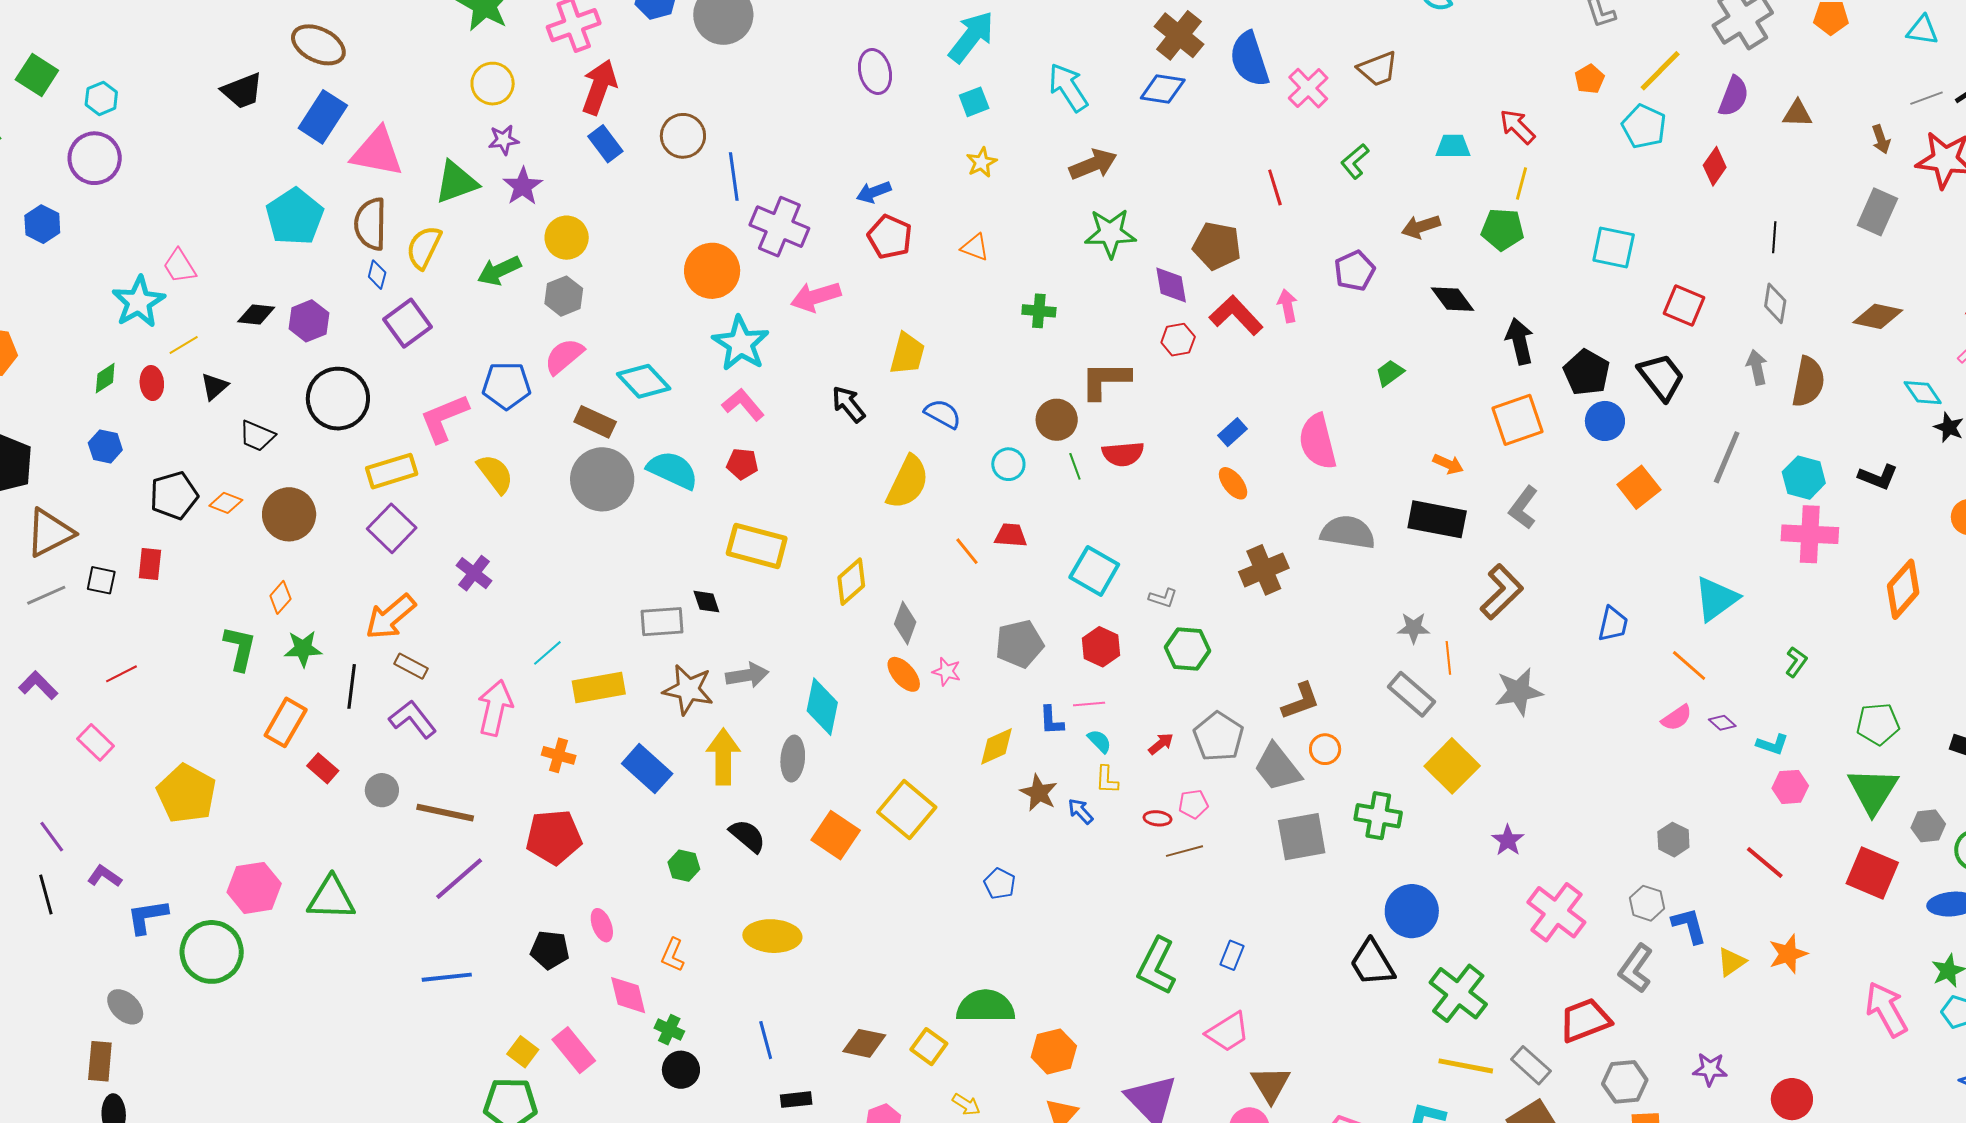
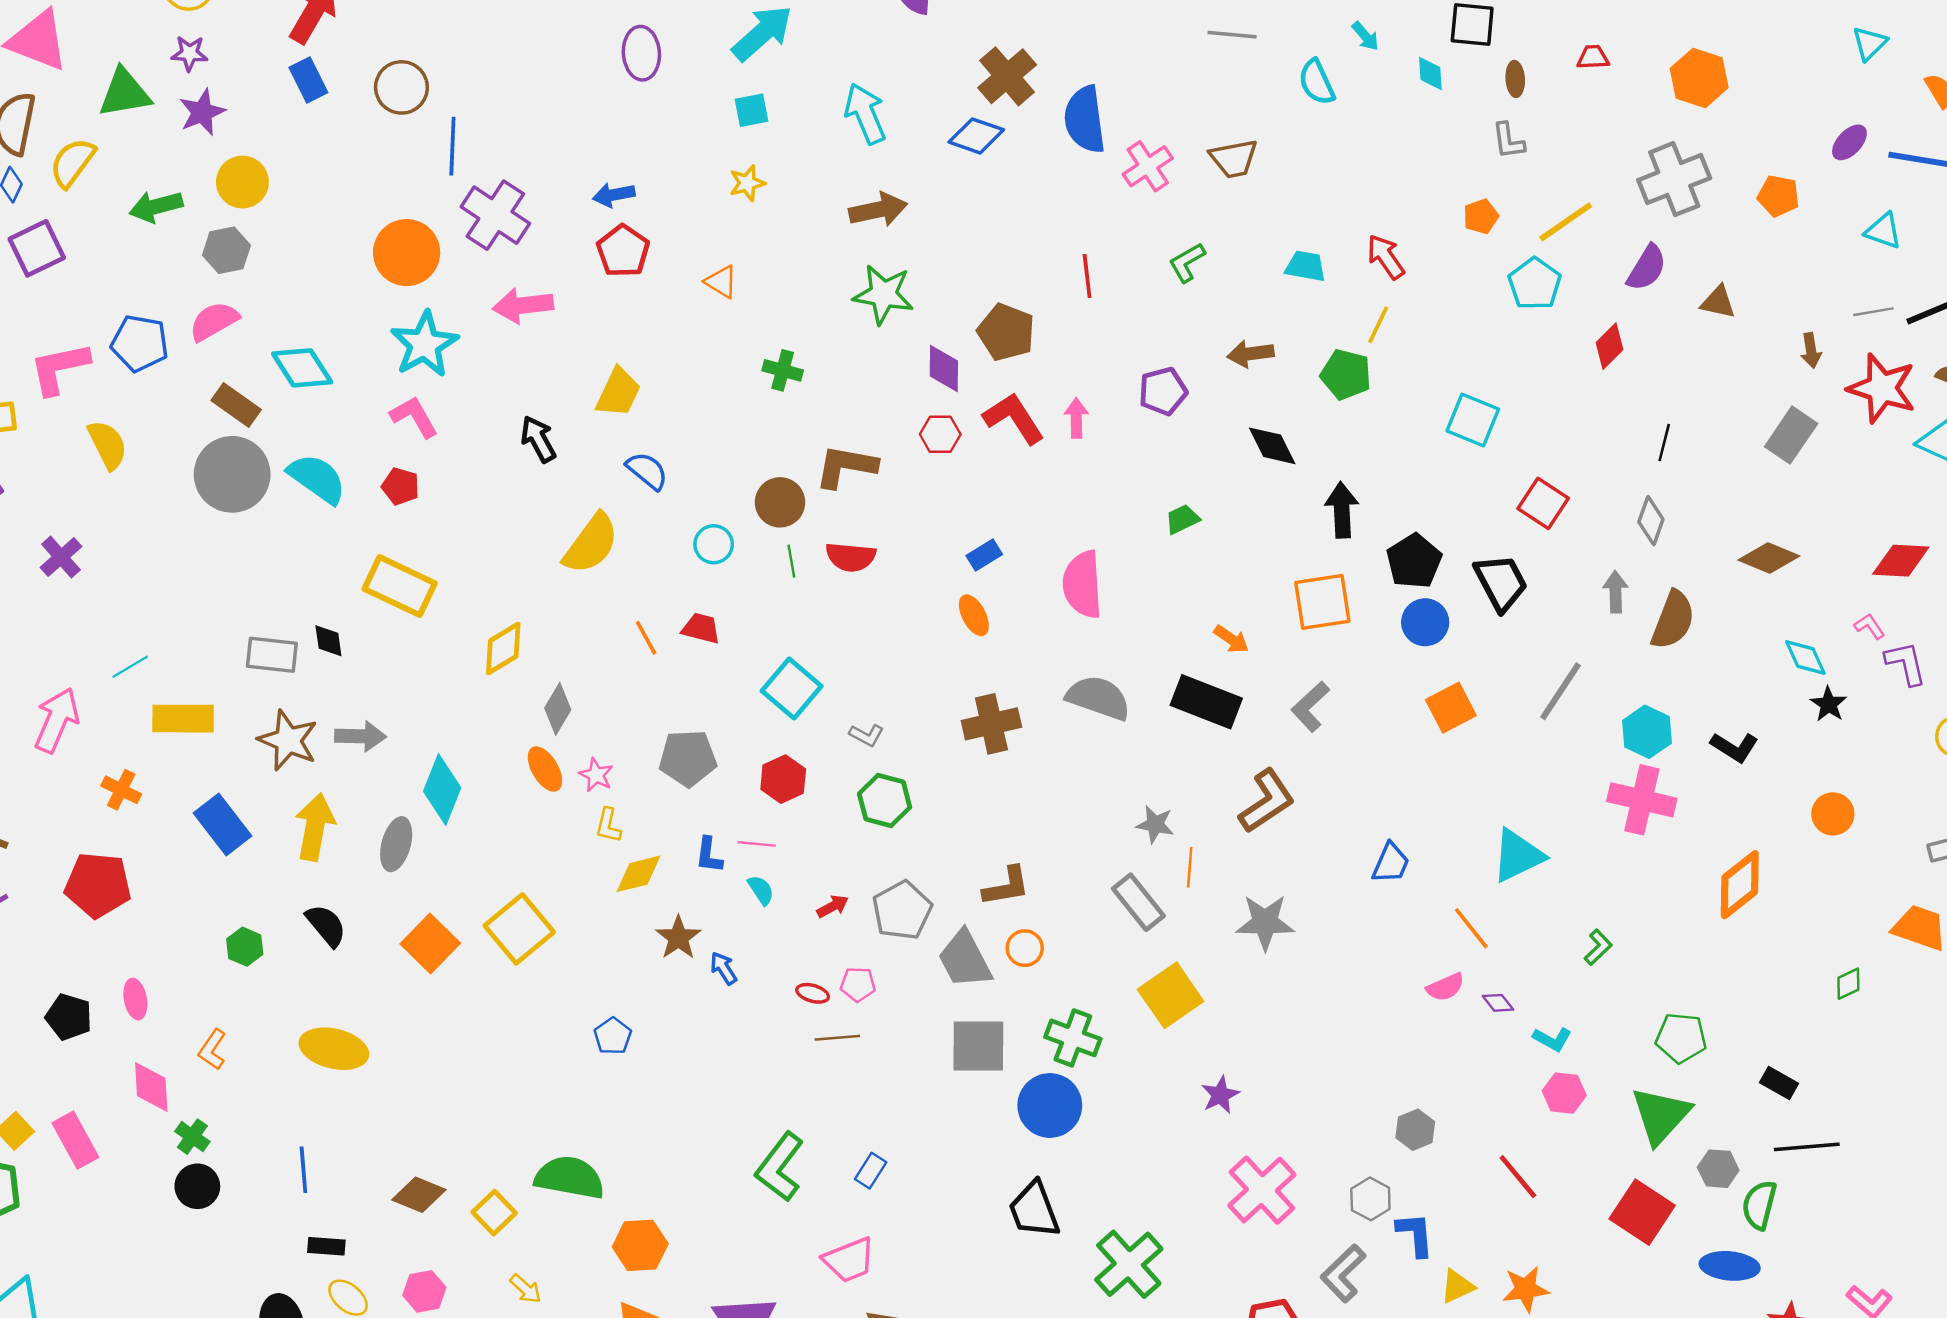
yellow L-shape: (1107, 780) -> (608, 825), moved
blue circle: (1412, 911) -> (1050, 1105), moved

